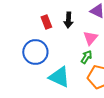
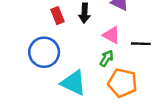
pink triangle: (90, 38) -> (111, 35), turned -42

